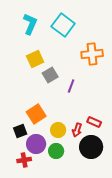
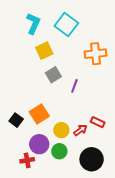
yellow square: (35, 59) -> (44, 51), moved
red arrow: (77, 130) -> (80, 130), turned -144
black square: (20, 131) -> (16, 120), moved, turned -32
black circle: (91, 147) -> (92, 159), moved

